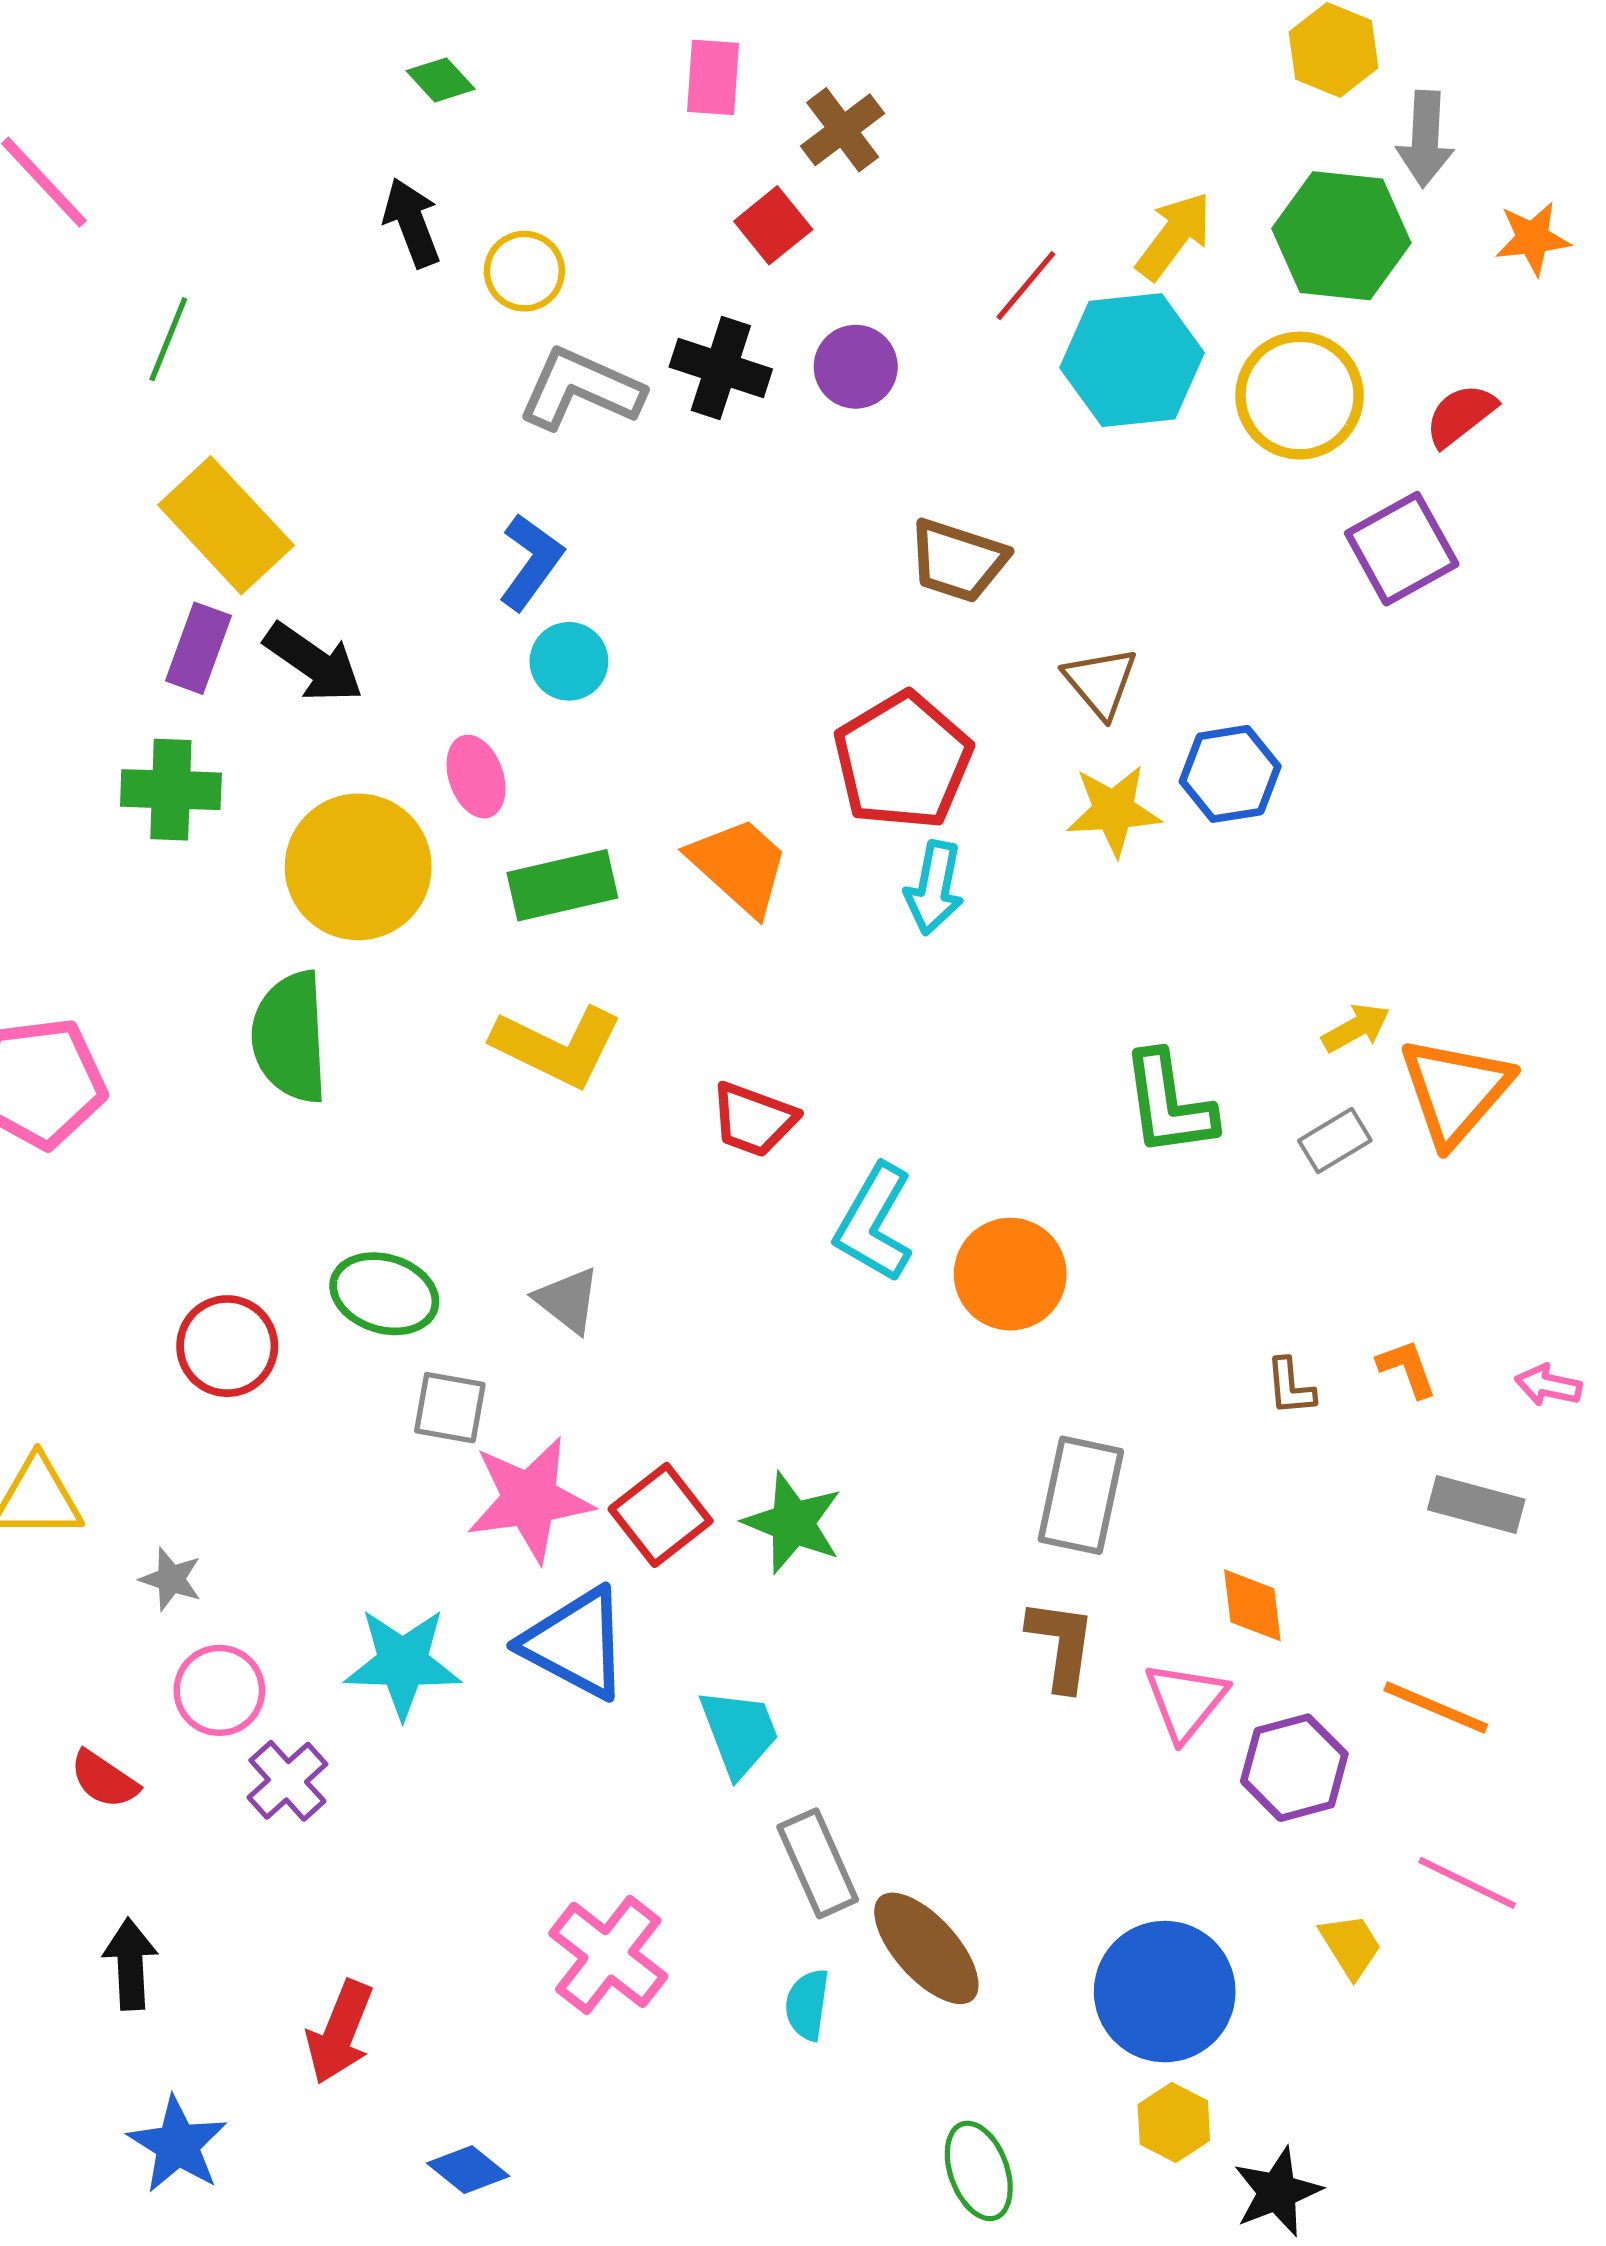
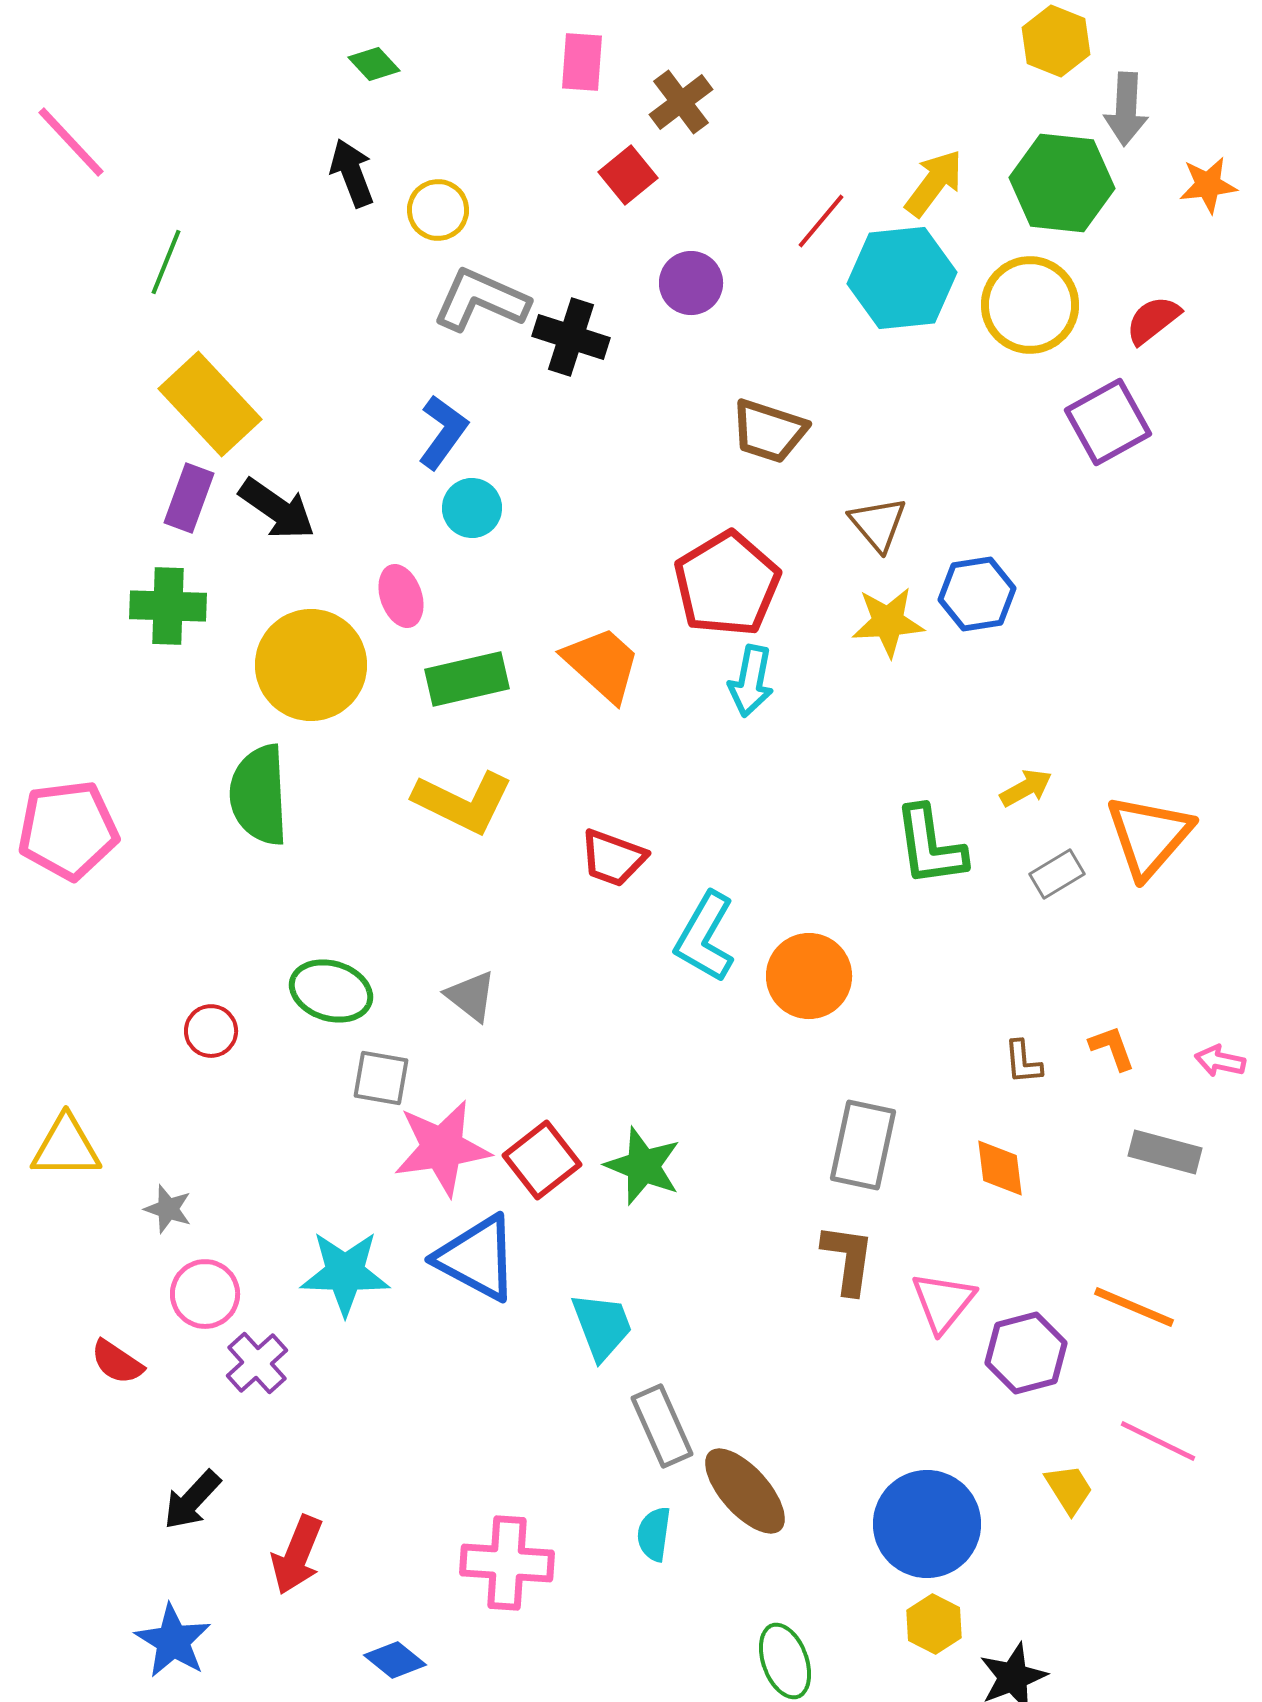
black cross: (721, 368) -> (571, 337), moved
yellow arrow: (1356, 1028) -> (1026, 788), moved
red circle: (227, 1346) -> (211, 1031), size x0.7
orange diamond: (1252, 1605) -> (1000, 1168), moved
pink cross: (608, 1955) -> (507, 1563), moved, turned -34
black arrow: (130, 1964) -> (192, 1500), moved, turned -134

